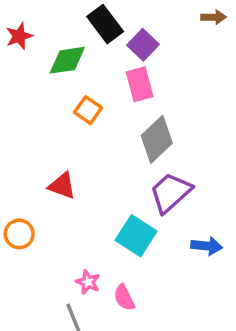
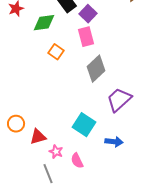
red triangle: (62, 186) -> (38, 137), moved, turned -36
purple trapezoid: (171, 193) -> (119, 100), moved
blue arrow: (207, 246) -> (114, 142), moved

